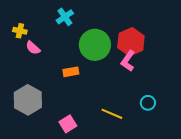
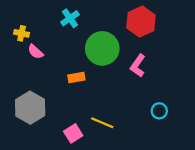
red hexagon: (131, 42) -> (141, 22), moved
yellow line: (112, 114) -> (102, 123), moved

